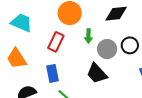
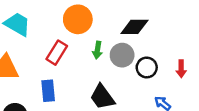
gray circle: (107, 49) -> (122, 55), moved

